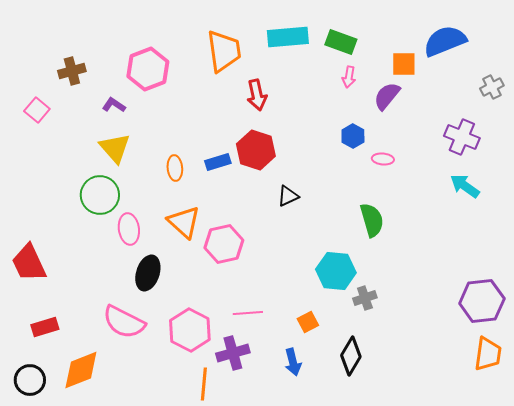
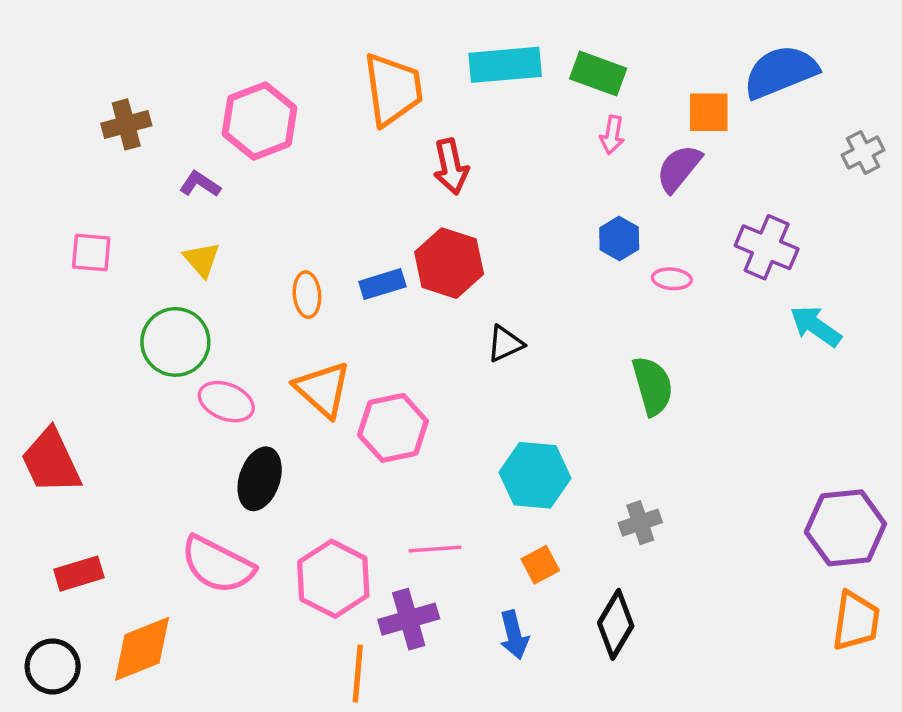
pink square: (37, 110) -> (91, 253), moved, turned -35
purple cross: (462, 137) -> (767, 247), moved
yellow triangle: (115, 148) -> (202, 260), size x0.7
pink ellipse: (129, 229) -> (226, 402), turned -60
cyan hexagon: (336, 271) -> (535, 475), moved

